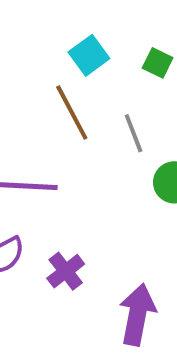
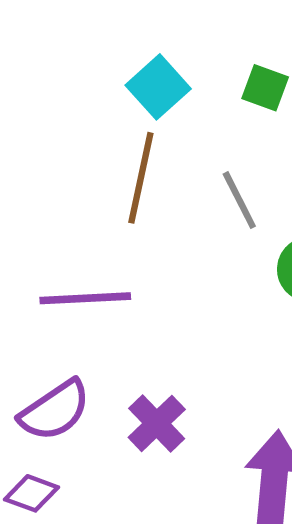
brown line: (72, 112) -> (141, 178), turned 46

